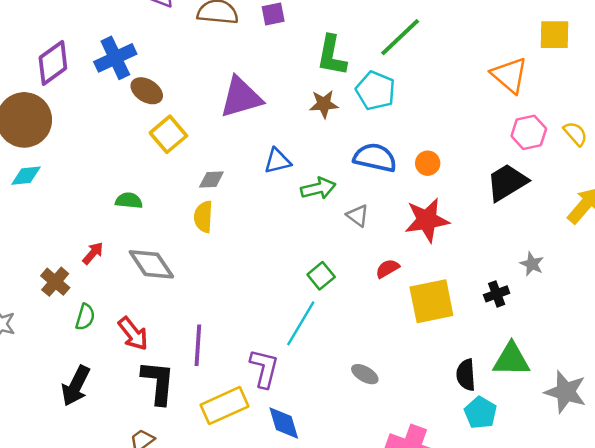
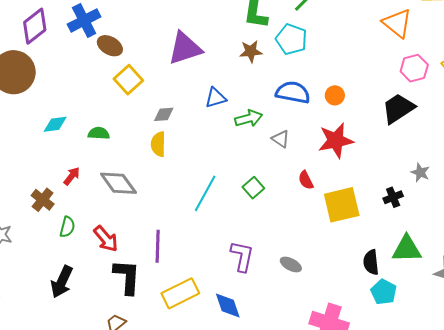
cyan diamond: (26, 176) -> (55, 124), moved
red semicircle: (387, 269) -> (306, 180), turned -84
cyan line: (301, 323) -> (205, 193), moved
purple L-shape: (264, 368) -> (242, 256), moved

